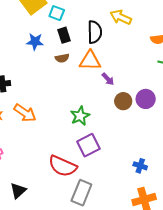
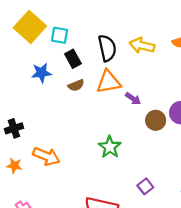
yellow arrow: (121, 17) -> (142, 46), moved
purple square: (88, 145) -> (145, 186), moved, size x0.6

